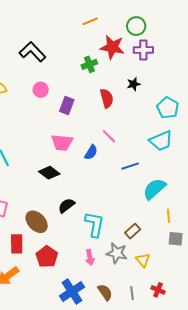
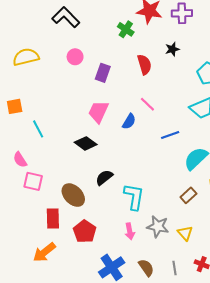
green cross: (89, 64) -> (126, 29), turned -35
pink trapezoid: (62, 143) -> (98, 112), turned 110
brown rectangle: (133, 231) -> (188, 195), moved

